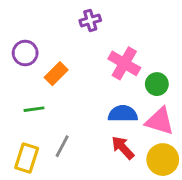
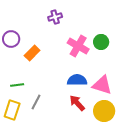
green circle: (157, 84) -> (101, 42), moved
green line: (34, 109) -> (17, 85), moved

